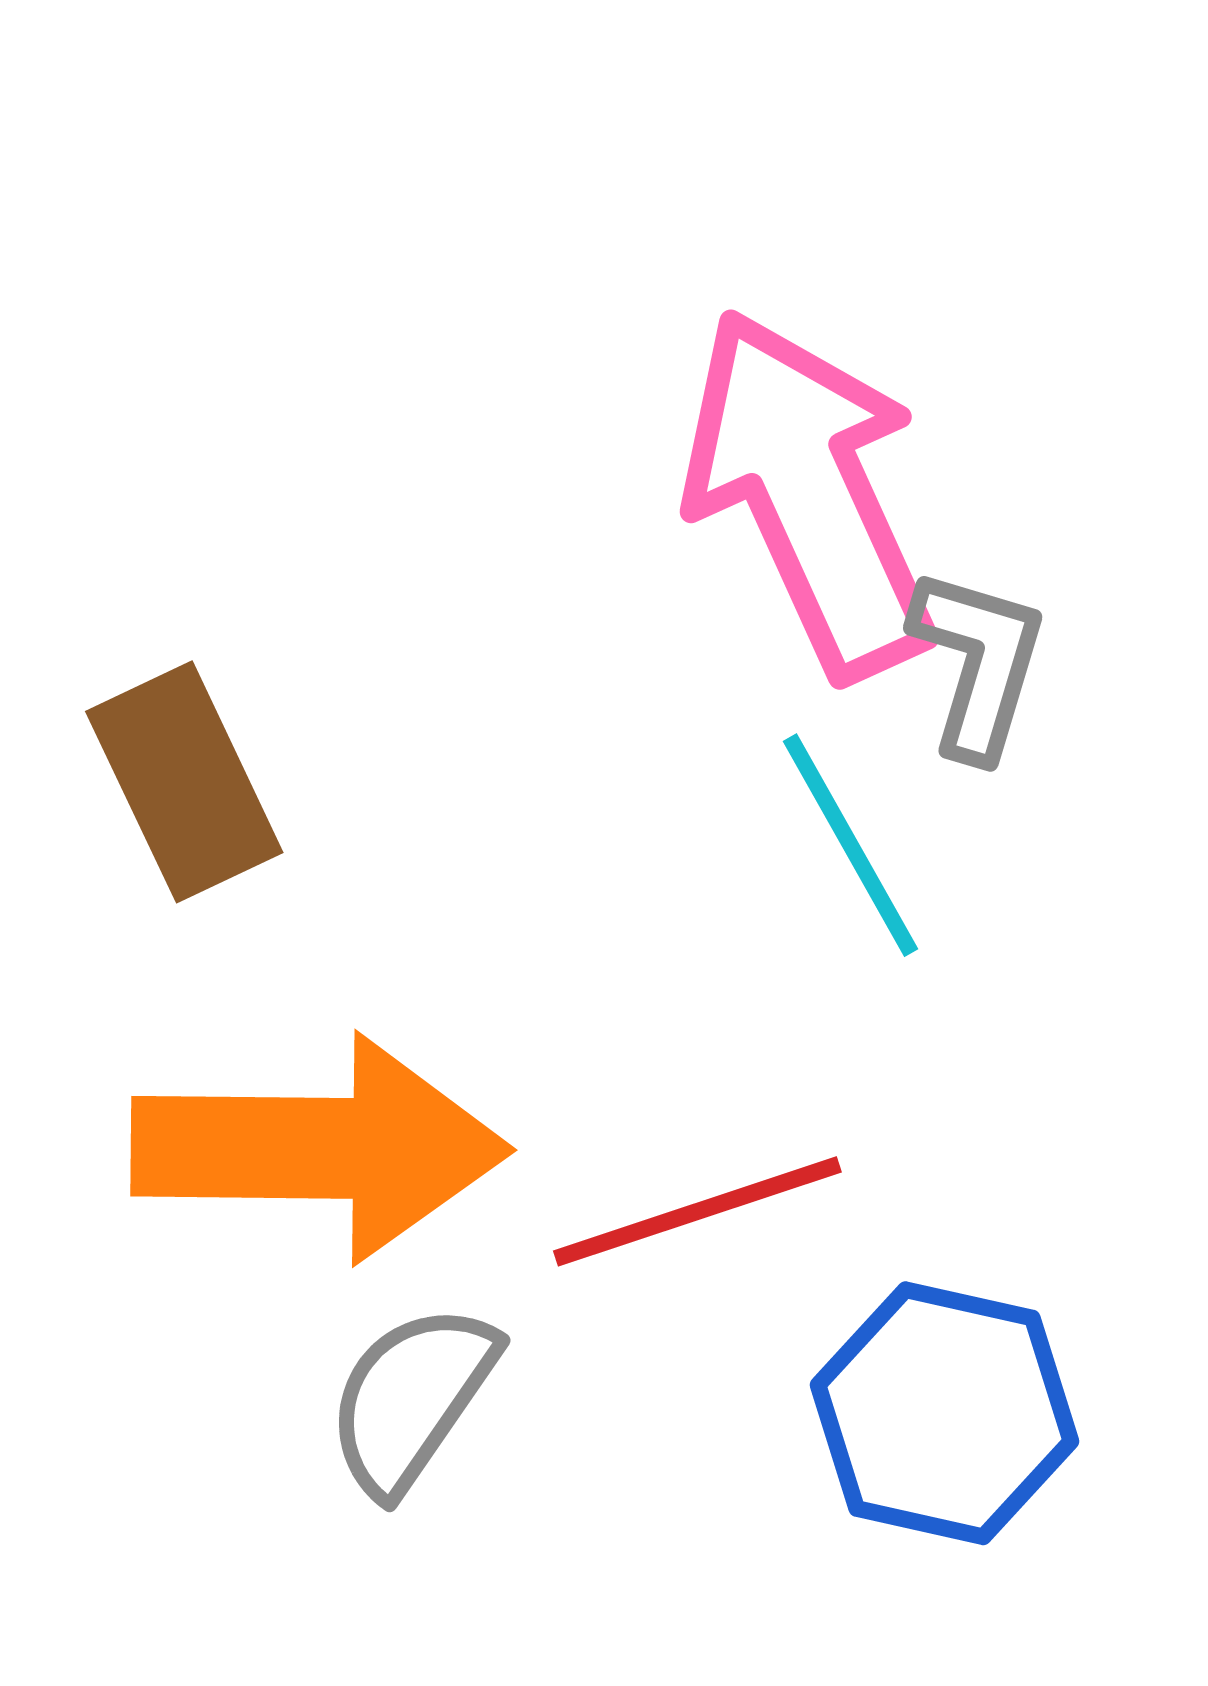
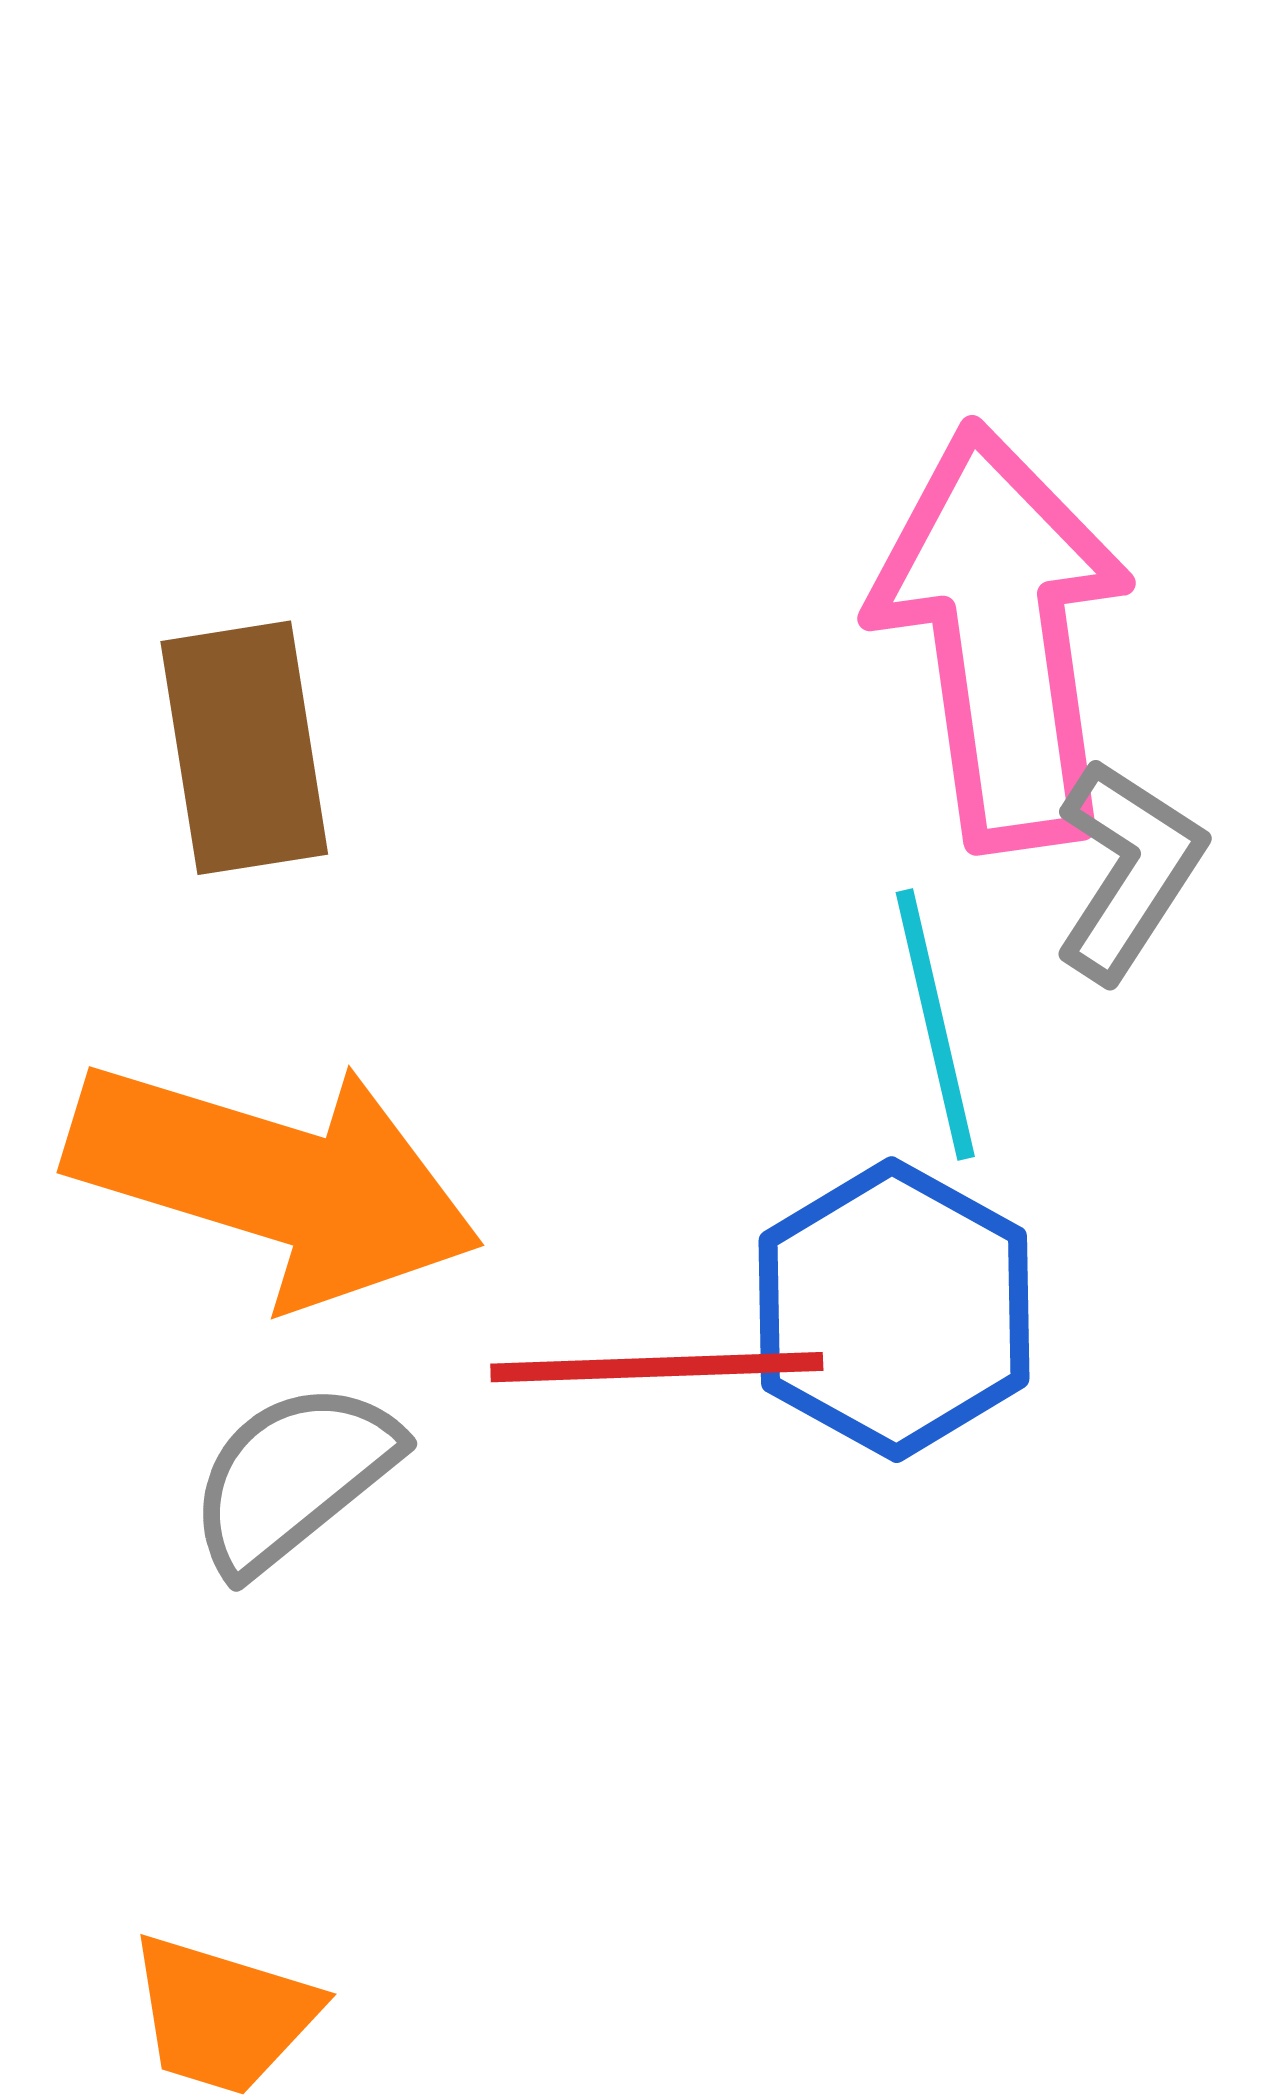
blue hexagon: (944, 1413) -> (894, 1310), moved

